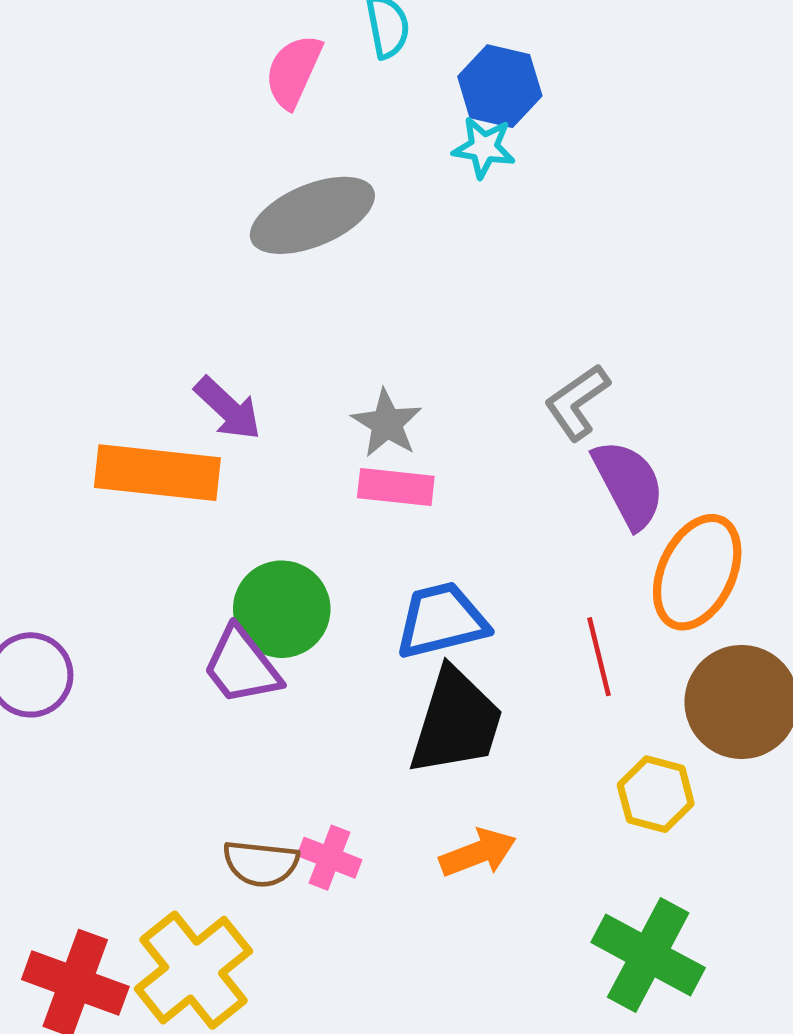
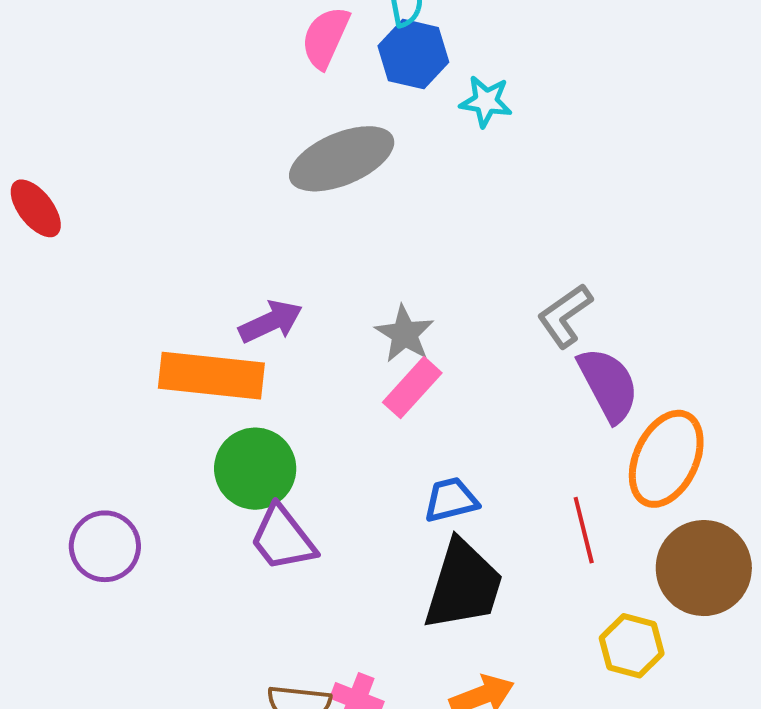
blue hexagon: (500, 86) -> (413, 54), moved
purple arrow: (228, 409) -> (271, 322), turned -68
pink rectangle: (396, 487) -> (412, 388), turned -54
green circle: (282, 609) -> (255, 469), moved
blue trapezoid: (442, 620) -> (451, 500), size x0.7

